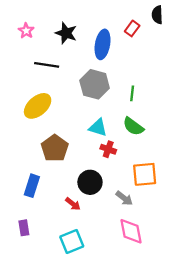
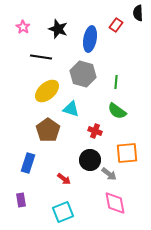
yellow ellipse: (38, 106) -> (47, 91), moved
cyan triangle: (98, 128) -> (71, 109), moved
black circle: (90, 182) -> (90, 160), moved

